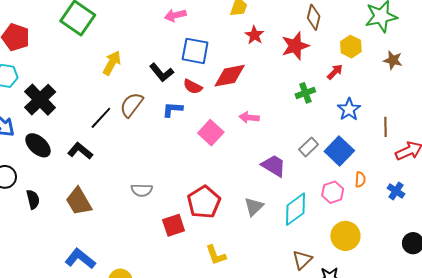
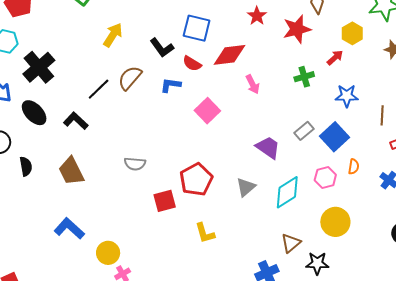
blue star: (349, 109) -> (347, 96), turned 30
pink arrow: (249, 117) -> (253, 84), moved, turned -126

